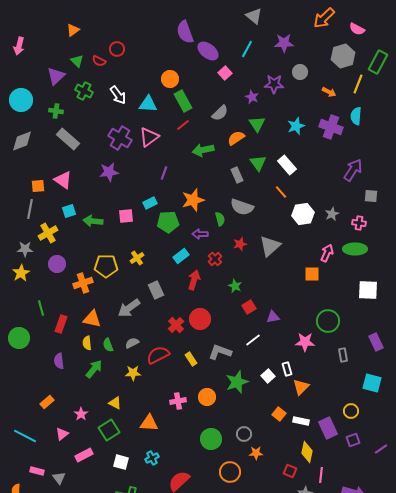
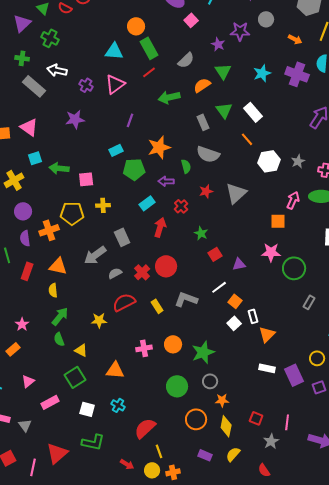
white arrow: (118, 95) -> (57, 70), moved, turned 138
purple cross: (120, 138) -> (86, 85), size x0.6
pink square: (126, 216) -> (86, 179), moved
yellow cross: (137, 258) -> (103, 205), turned 32
pink star: (305, 342) -> (271, 252), moved
gray semicircle: (132, 343) -> (115, 273), moved
green semicircle: (108, 345) -> (59, 339), moved
gray rectangle: (343, 355) -> (309, 302), turned 40
purple semicircle: (59, 361) -> (25, 238), moved
green star: (237, 382) -> (203, 352), moved
pink star: (81, 414) -> (22, 324), moved
orange square: (279, 414) -> (235, 301), moved
yellow diamond: (307, 452) -> (226, 426), moved
cyan cross: (152, 458) -> (118, 405), turned -32

